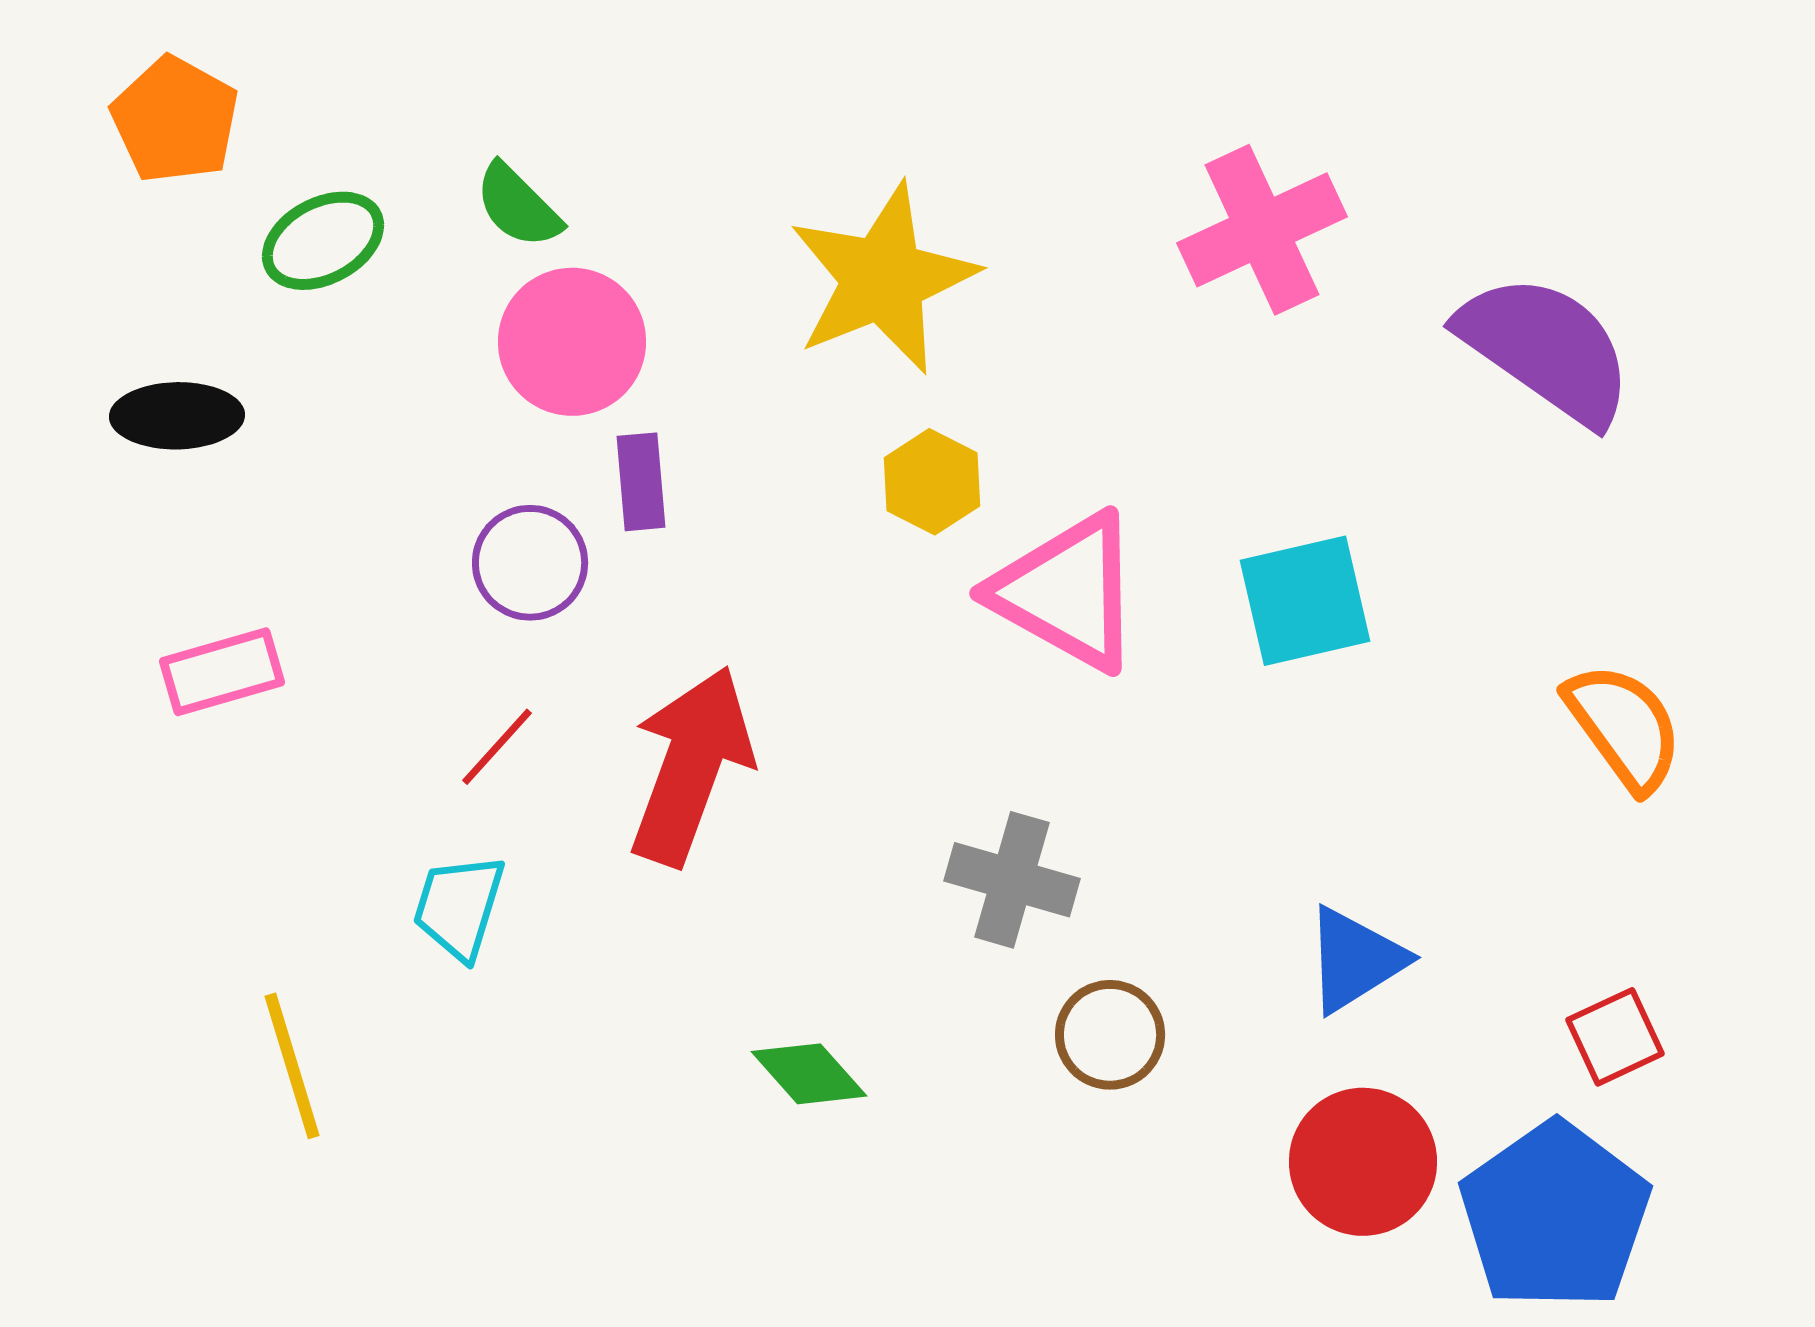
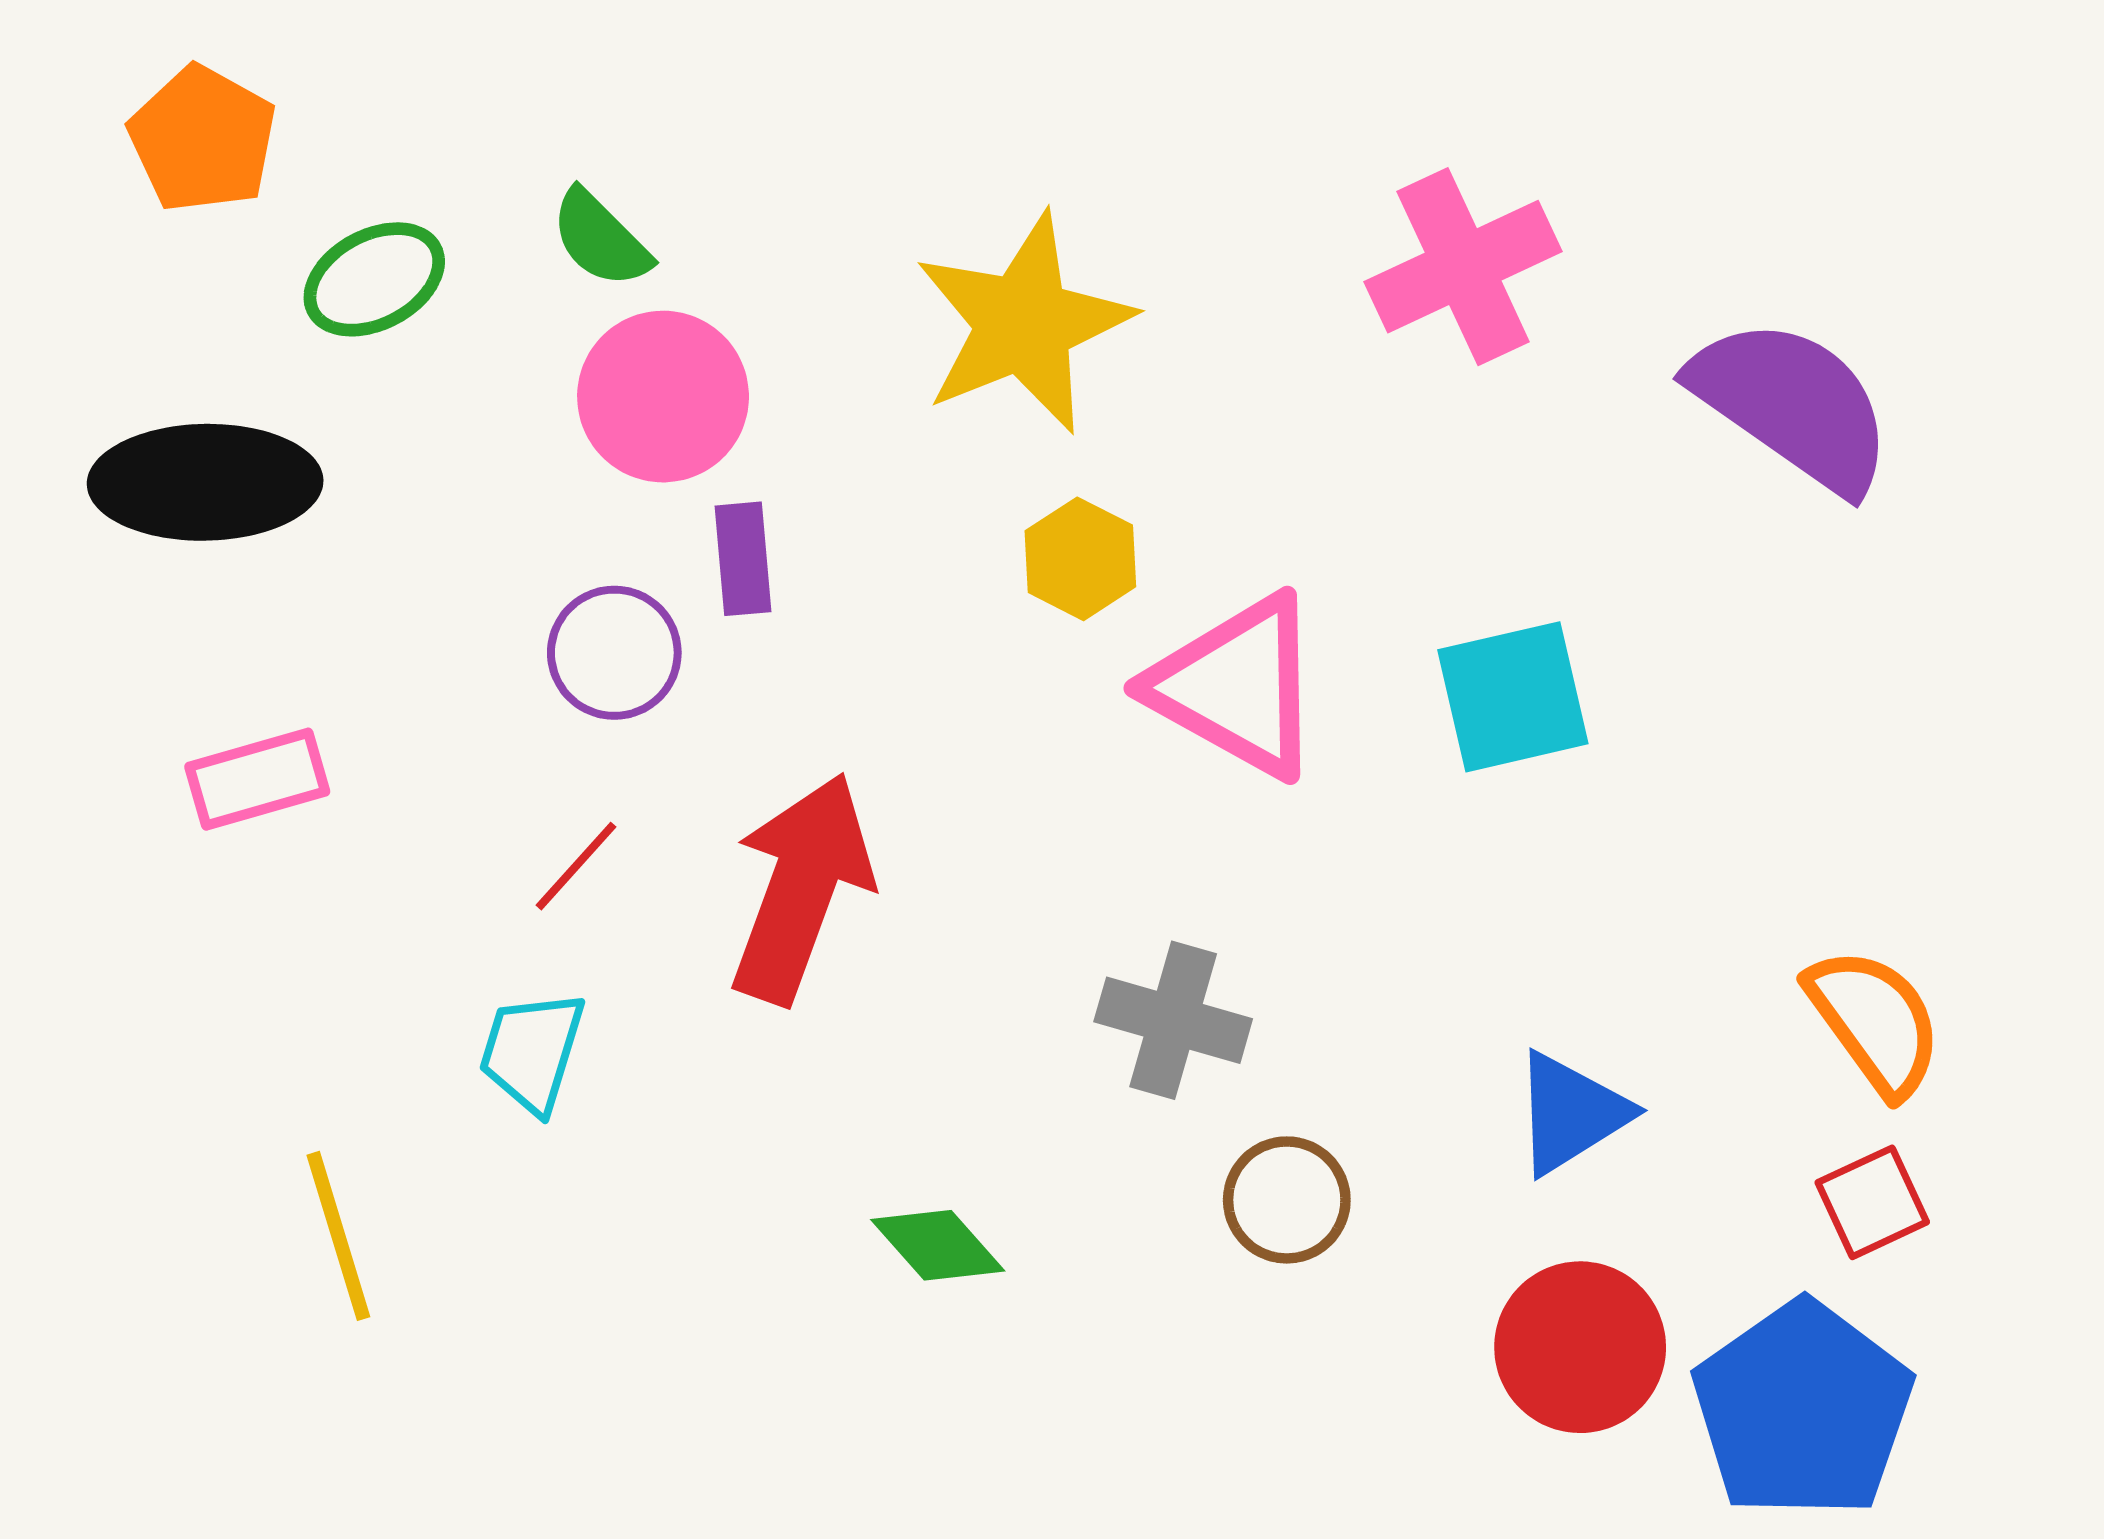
black ellipse: (177, 416) -> (205, 482), size x1.5
orange semicircle: (1624, 727) -> (1875, 1021), moved

